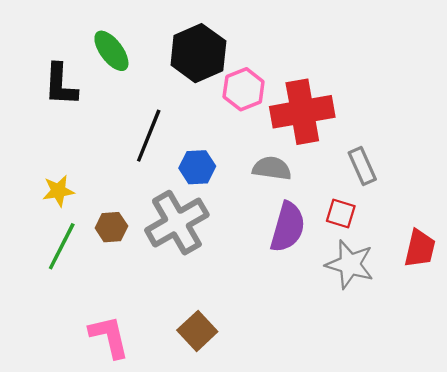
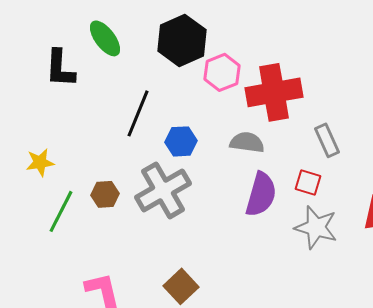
yellow star: (58, 191) -> (40, 162), moved

